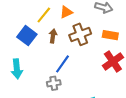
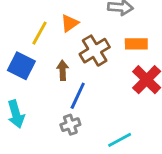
brown arrow: (53, 36) -> (63, 70), moved

